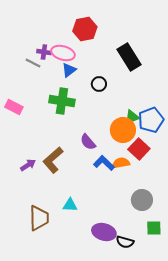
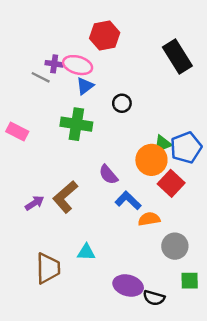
black rectangle: (129, 57) -> (177, 56), moved
orange semicircle: (121, 163) -> (149, 219), moved

